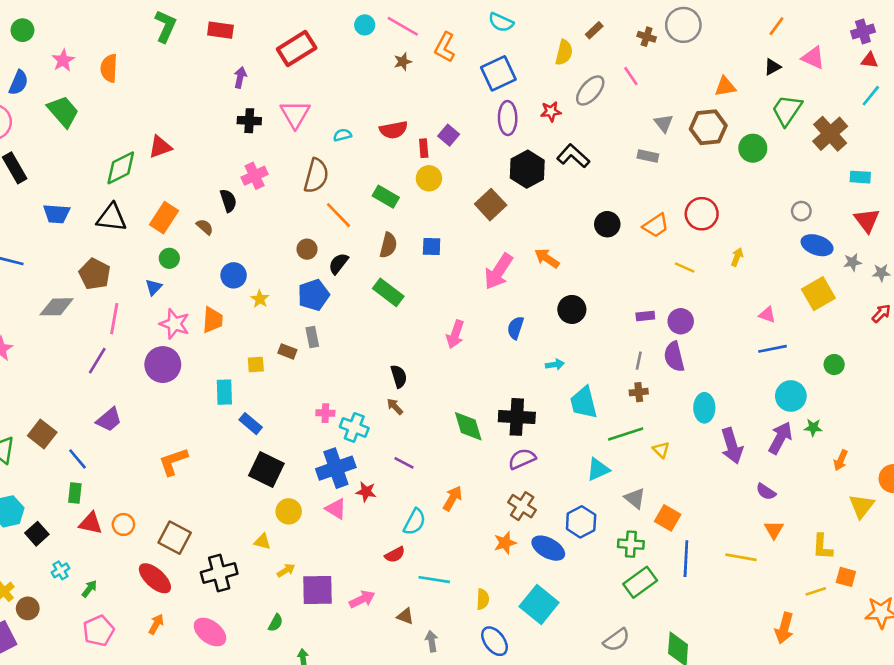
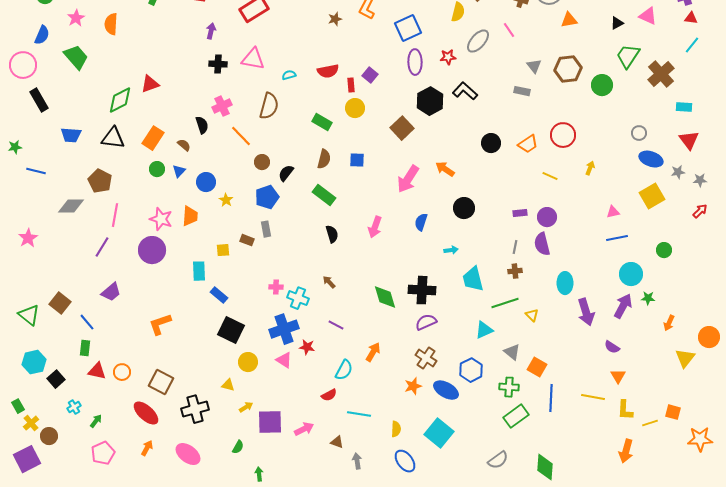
orange triangle: (725, 87) -> (569, 20), moved
pink triangle: (295, 114) -> (253, 59), turned -50
orange line: (338, 215) -> (241, 136), moved
blue triangle: (154, 287) -> (179, 171), moved
pink triangle: (767, 315) -> (613, 212), turned -32
black semicircle: (399, 376) -> (332, 234), moved
yellow L-shape: (822, 547) -> (625, 410), moved

